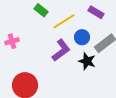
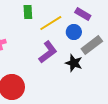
green rectangle: (41, 10) -> (28, 12), turned 48
blue circle: (82, 37) -> (74, 32), moved

